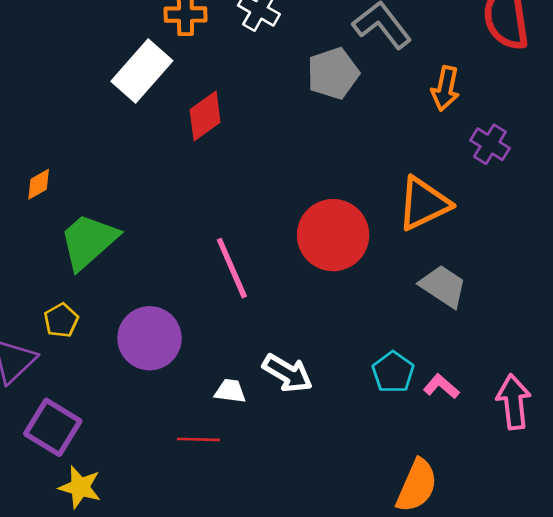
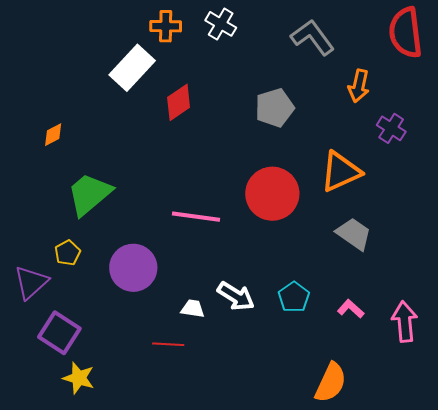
gray pentagon: (333, 73) -> (275, 108), moved
orange diamond: (39, 184) -> (53, 135), moved
pink line: (232, 268) -> (196, 217), turned -60
cyan pentagon: (393, 372) -> (294, 297), moved

